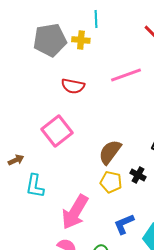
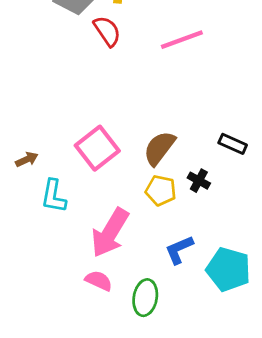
red semicircle: (73, 86) -> (107, 31), moved, turned -135
pink square: (57, 131) -> (97, 148), moved

